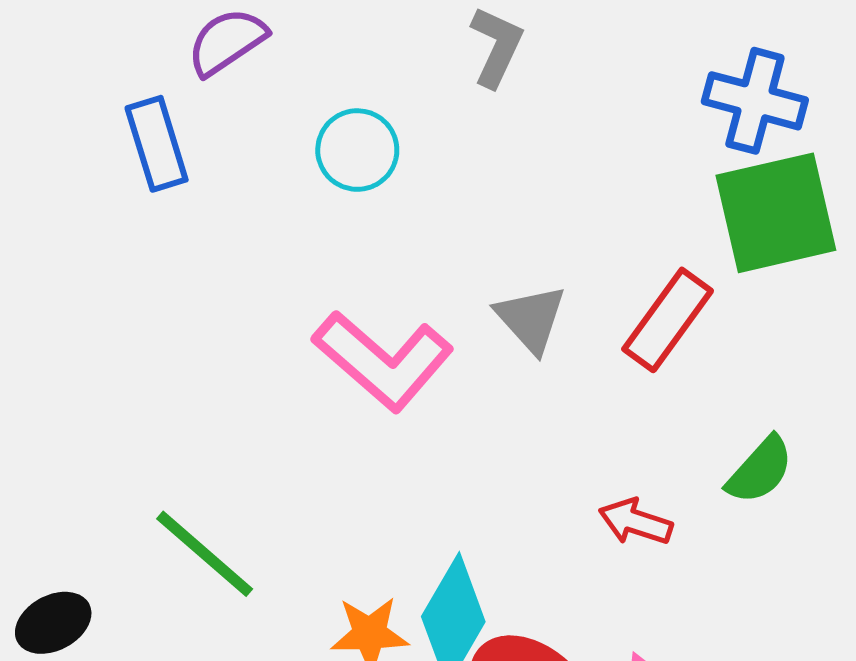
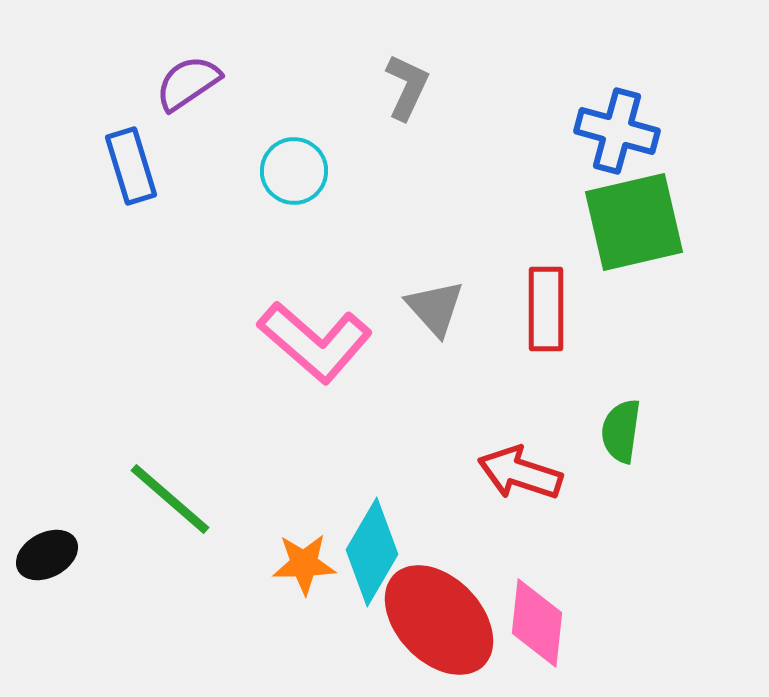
red rectangle: (668, 320) -> (546, 309), turned -36
green semicircle: (760, 470) -> (621, 431), turned 146
red arrow: (636, 522) -> (520, 473), size x1.4

